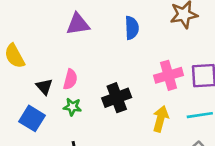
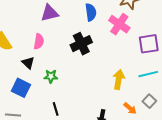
pink cross: (169, 75) -> (119, 24), moved, turned -35
pink semicircle: (70, 79) -> (39, 41), moved
black cross: (117, 98) -> (81, 44), moved

